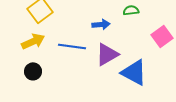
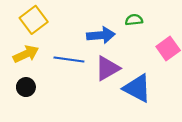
blue arrow: (101, 24) -> (101, 35), size x1.4

